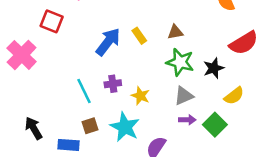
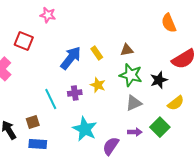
yellow star: (140, 96) -> (98, 85), moved
purple arrow: (187, 120) -> (135, 132), moved
brown square: (90, 126) -> (33, 122), moved

